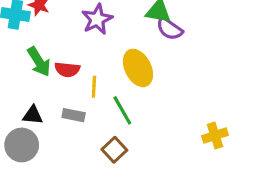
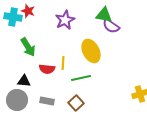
red semicircle: (67, 70) -> (47, 69), moved
green line: (122, 110) -> (81, 78), turned -72
gray rectangle: (74, 115) -> (47, 101), moved

